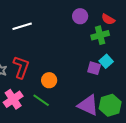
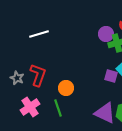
purple circle: (80, 16) -> (106, 34), moved
green line: (41, 100) -> (58, 108), turned 36

